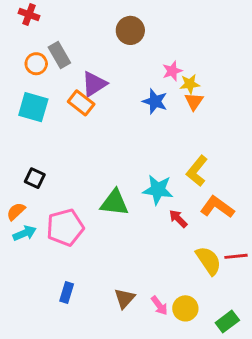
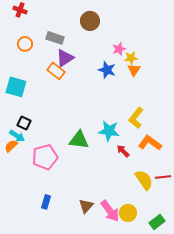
gray rectangle: (59, 55) -> (55, 38), moved, turned -42
cyan square: (33, 107) -> (16, 87), moved
cyan arrow: (25, 233) -> (17, 136), moved, turned 56
pink arrow: (159, 306) -> (110, 211), size x1.6

